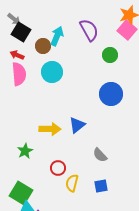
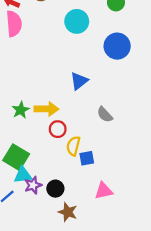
cyan circle: (52, 72) -> (77, 21), moved
yellow arrow: (50, 129) -> (46, 109), moved
blue square: (101, 186) -> (87, 158), moved

